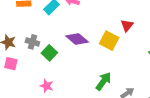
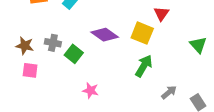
green arrow: (103, 81) -> (144, 66), moved
pink star: (47, 86) -> (90, 91), moved

